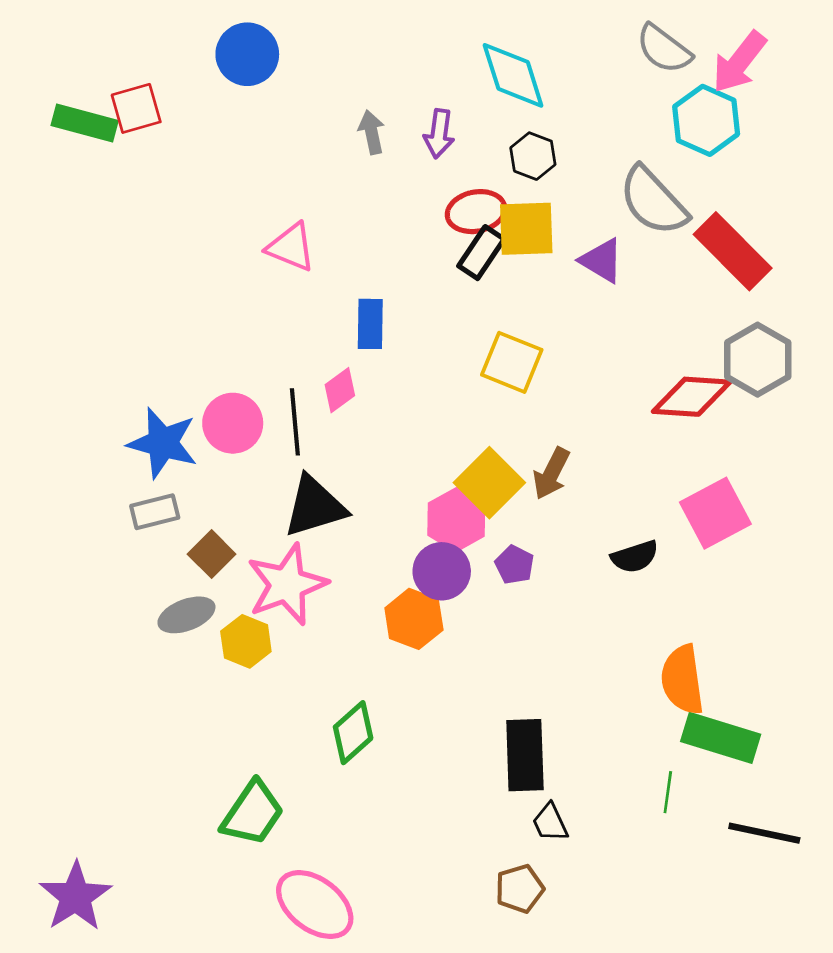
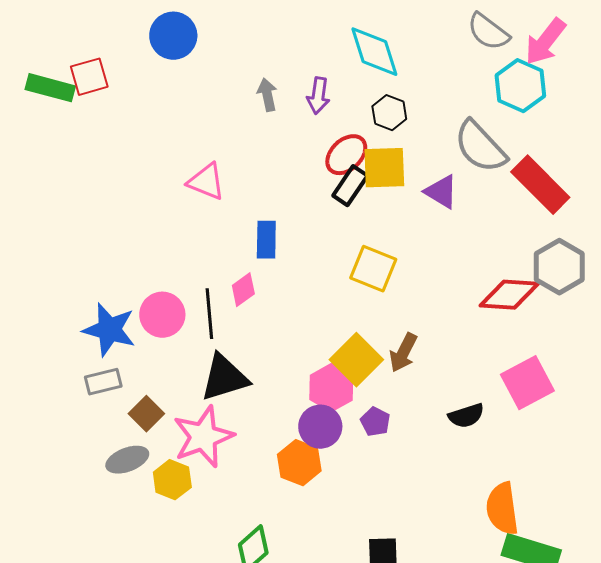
red ellipse: (476, 212) -> (346, 155), turned -33

